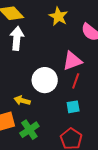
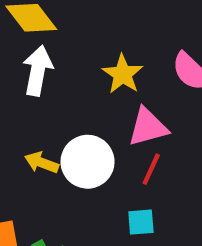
yellow star: (58, 16) -> (123, 74), moved
yellow arrow: (22, 100) -> (42, 163), moved

